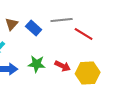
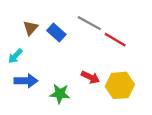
gray line: (62, 20) -> (89, 23), turned 35
green star: (37, 64) -> (60, 94), moved

